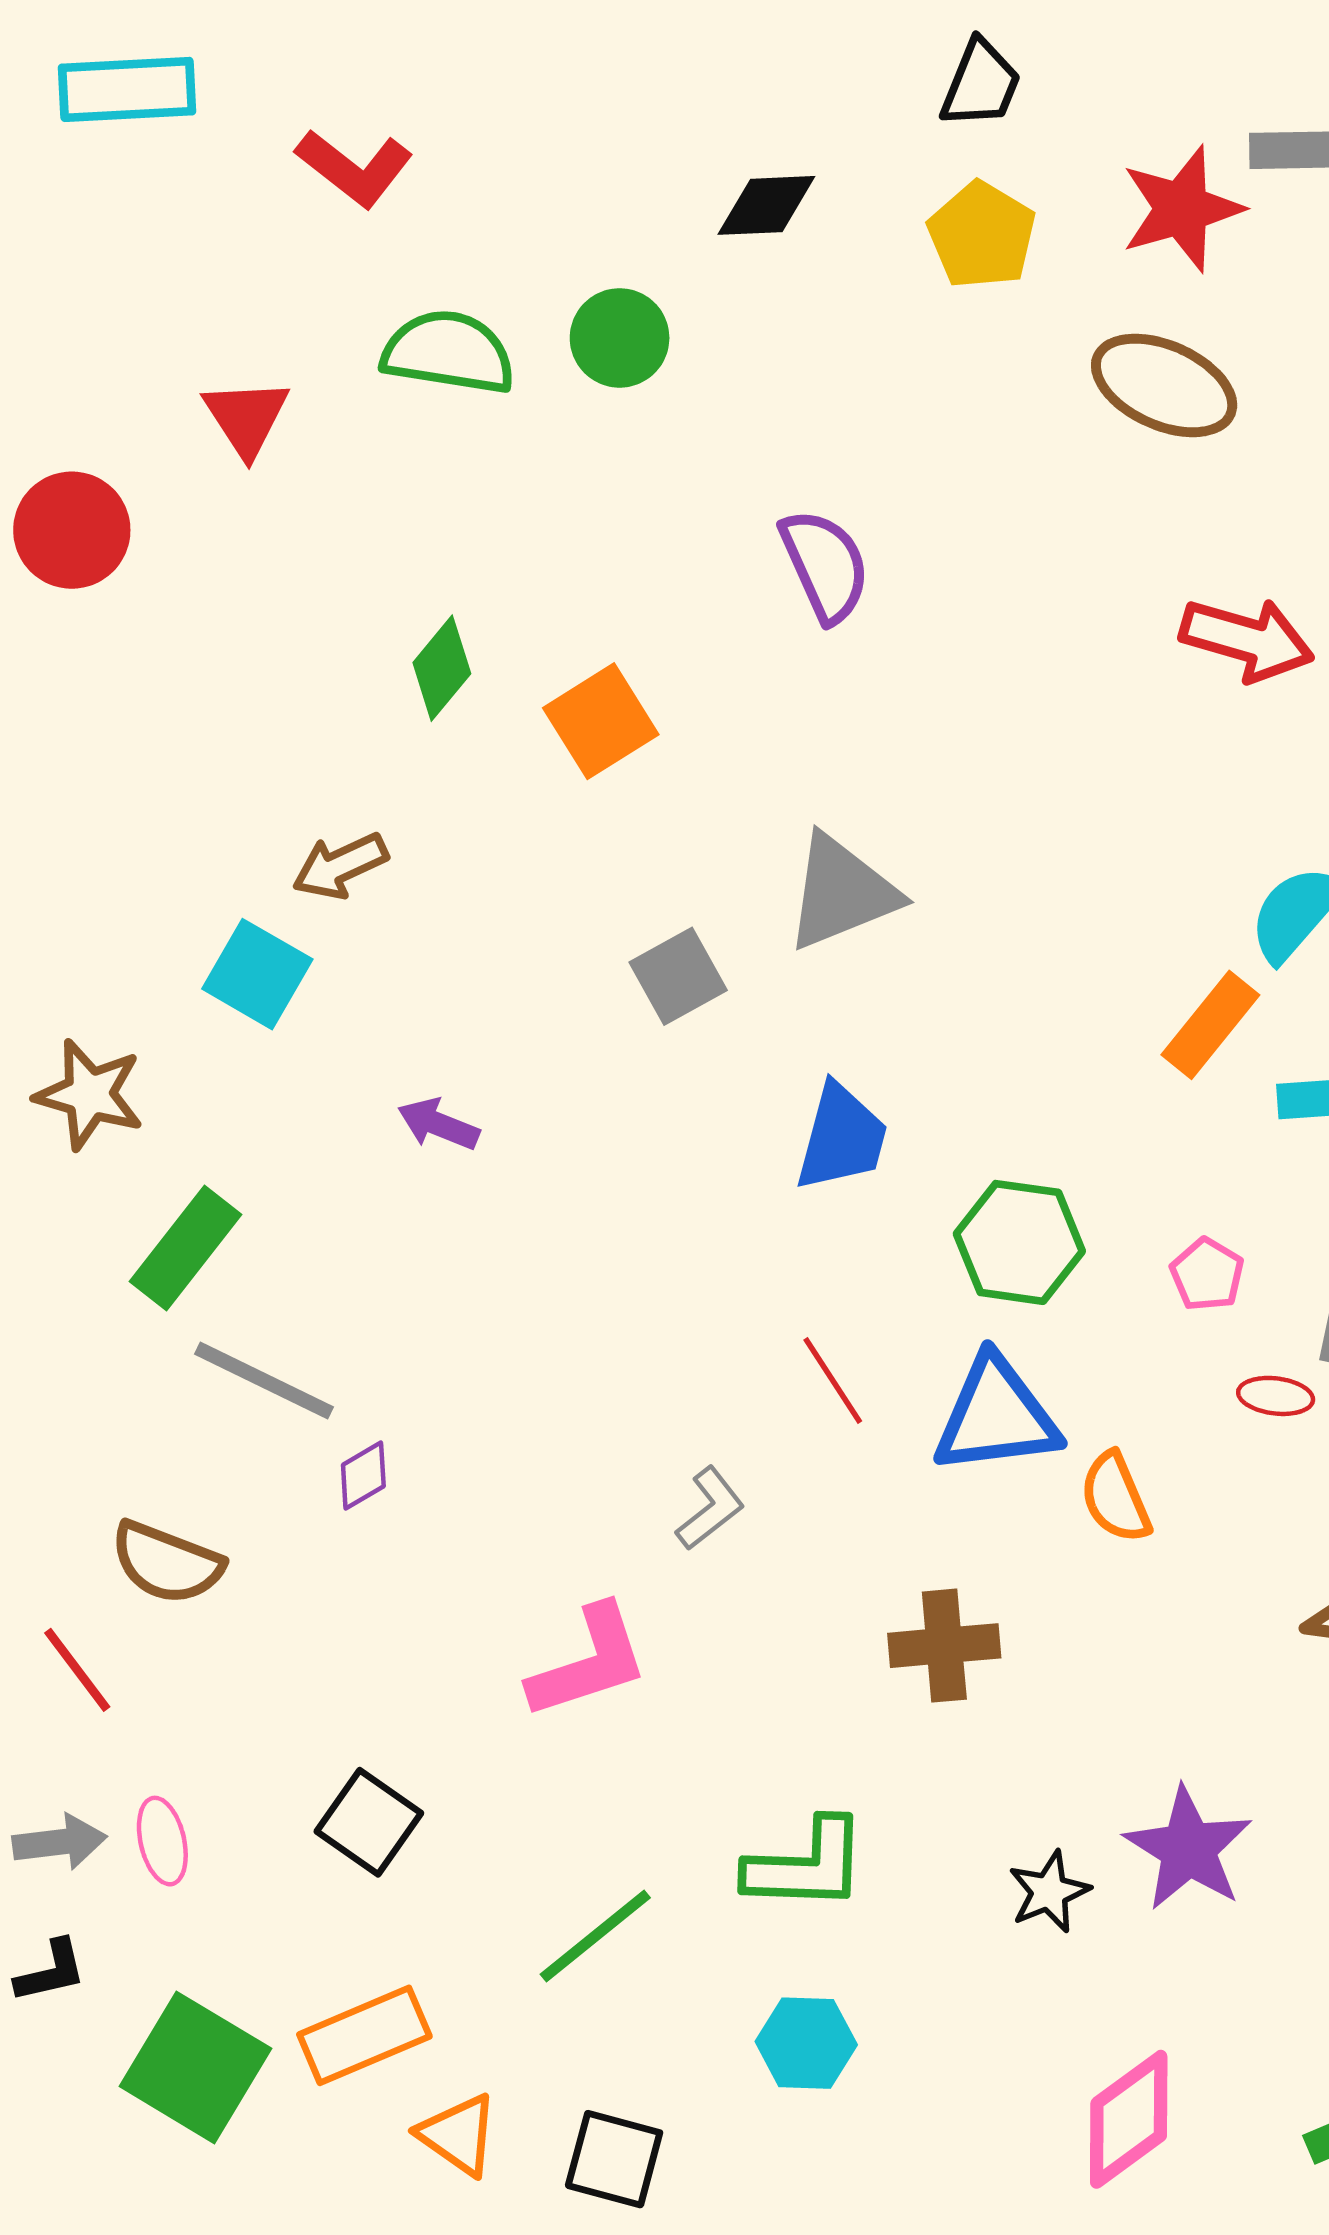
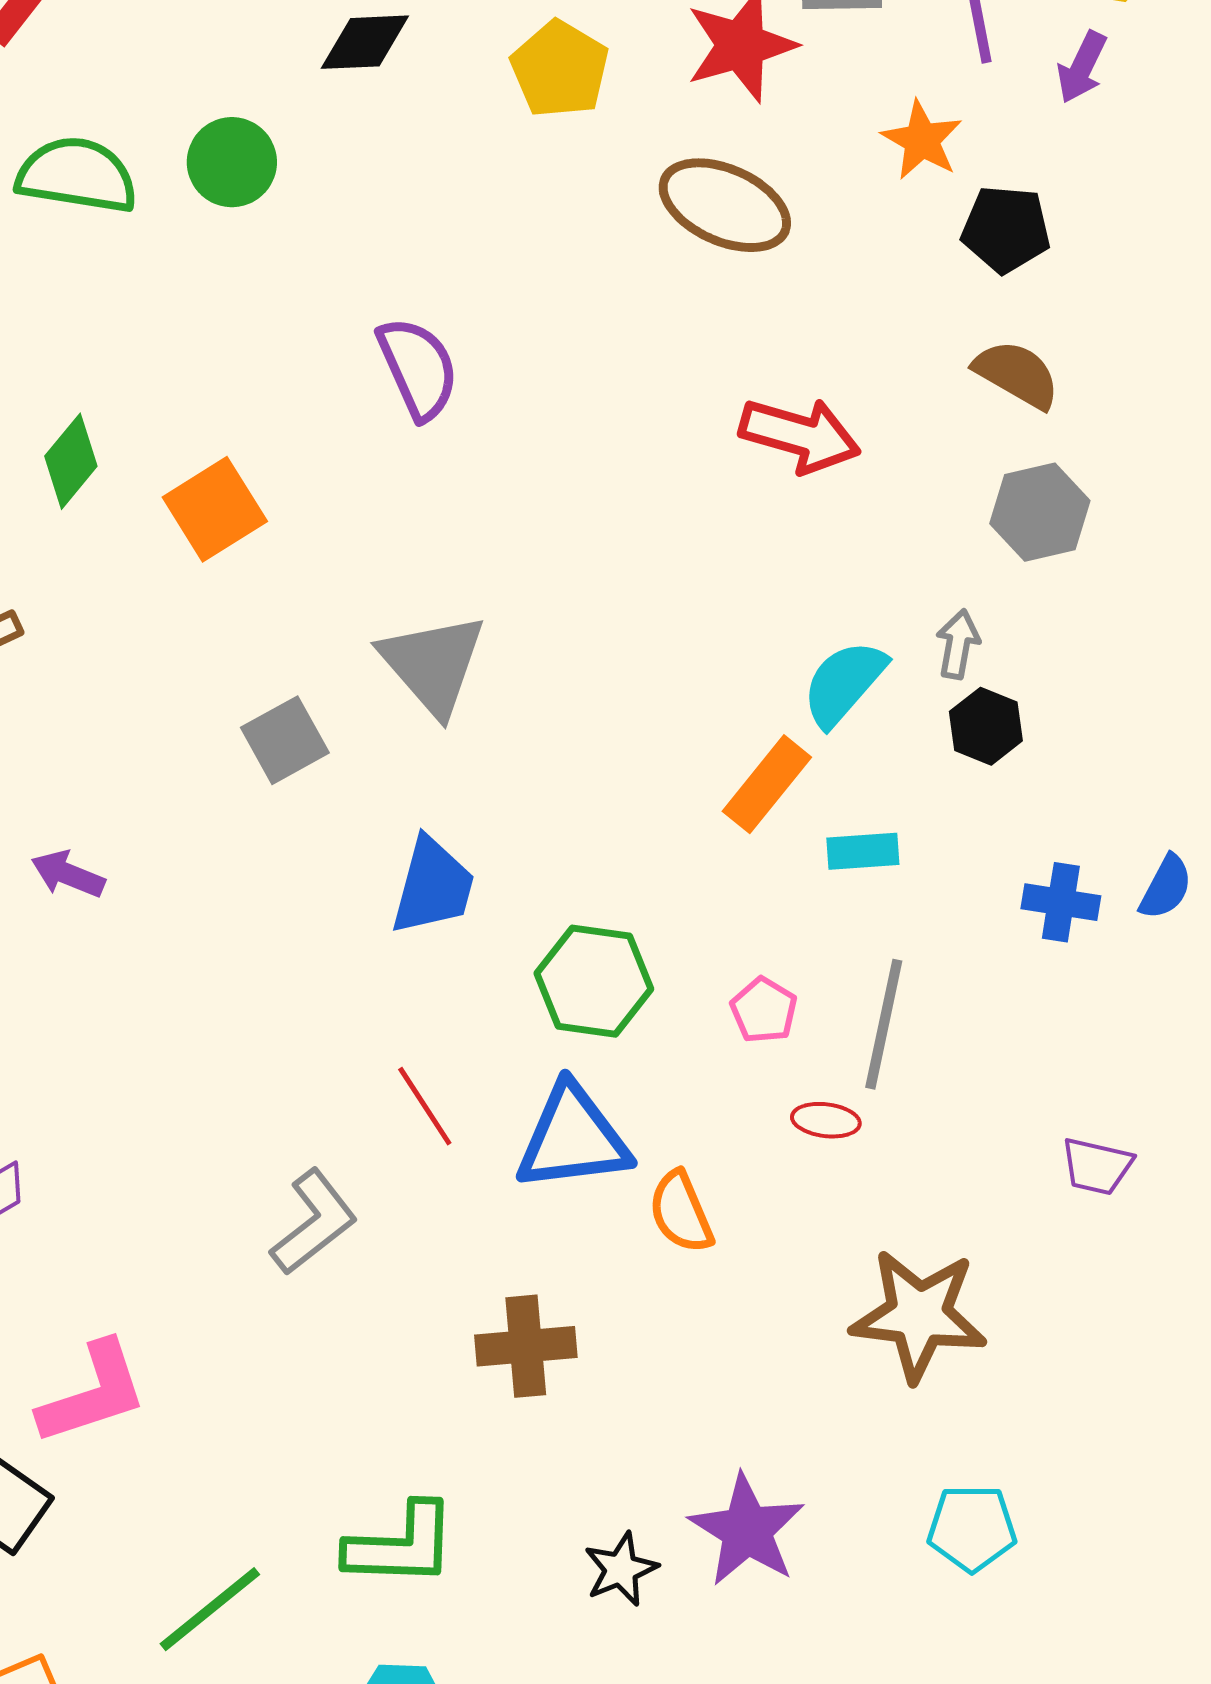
gray triangle: (842, 892) -> (433, 664), turned -49
gray L-shape: (710, 1509) -> (314, 1222), size x1.4
pink L-shape: (589, 1662) -> (93, 1393), moved

